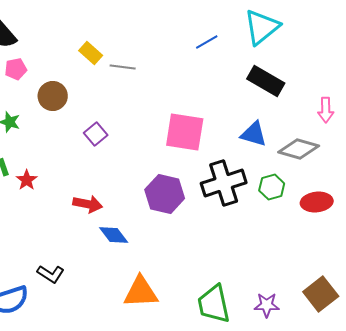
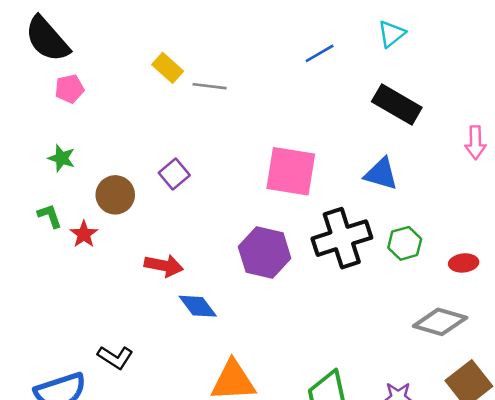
cyan triangle: (262, 27) -> (392, 34), size x0.6
brown circle: (53, 96) -> (115, 195), moved
gray diamond: (299, 149) -> (440, 322), moved
red ellipse: (317, 202) -> (464, 263), size x0.7

